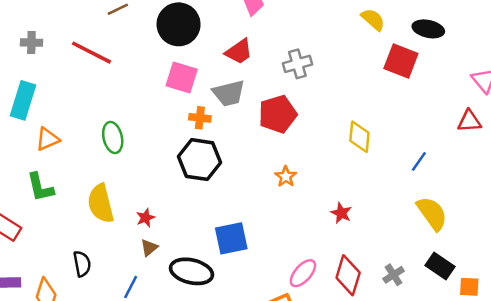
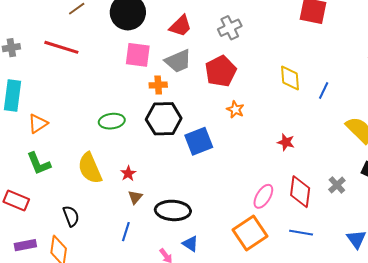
green ellipse: (113, 138) -> (112, 121), moved, turned -75
blue line: (419, 161) -> (324, 90), moved
orange star: (286, 177) -> (235, 110), moved
blue square: (231, 238) -> (199, 141), moved
black semicircle: (82, 264) -> (71, 216), moved

